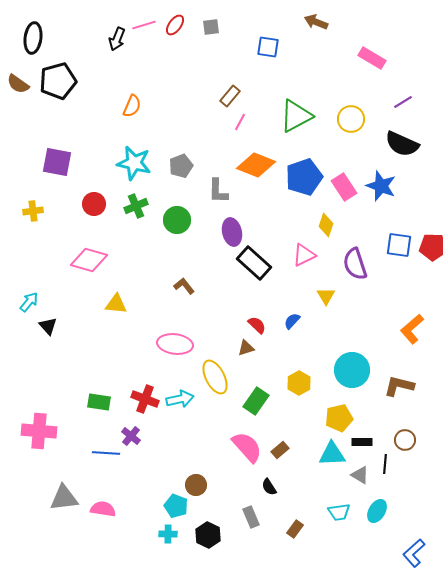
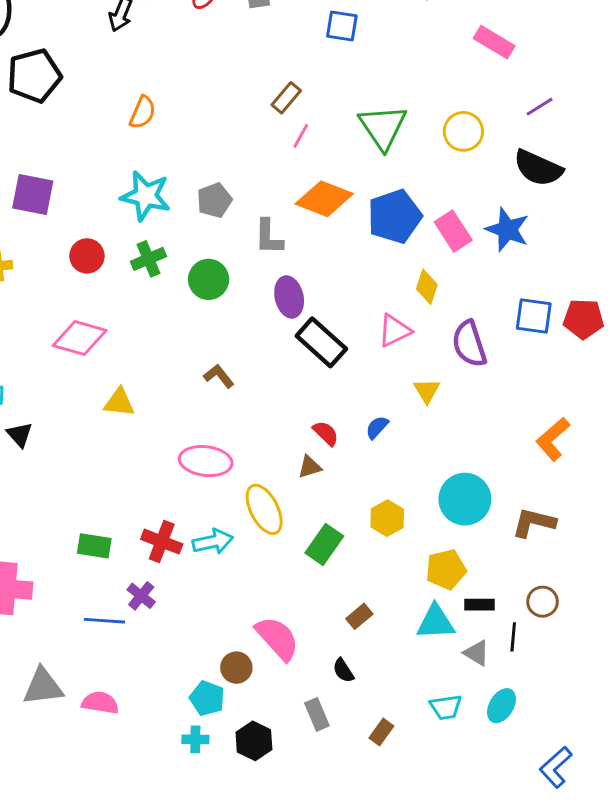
green triangle: (296, 116) -> (383, 127), turned -36
pink semicircle: (247, 447) -> (277, 638), moved

